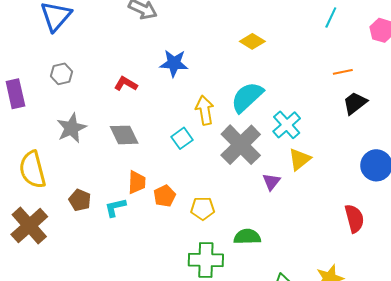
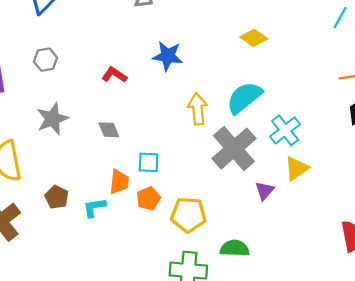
gray diamond: (124, 135) -> (109, 130), size x0.7
cyan square: (182, 138) -> (149, 162), moved, turned 35
yellow pentagon: (203, 208) -> (188, 215), size x1.4

